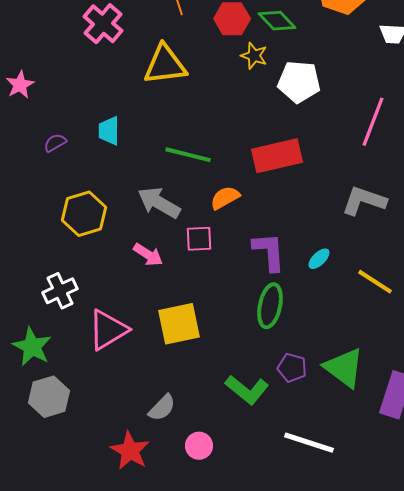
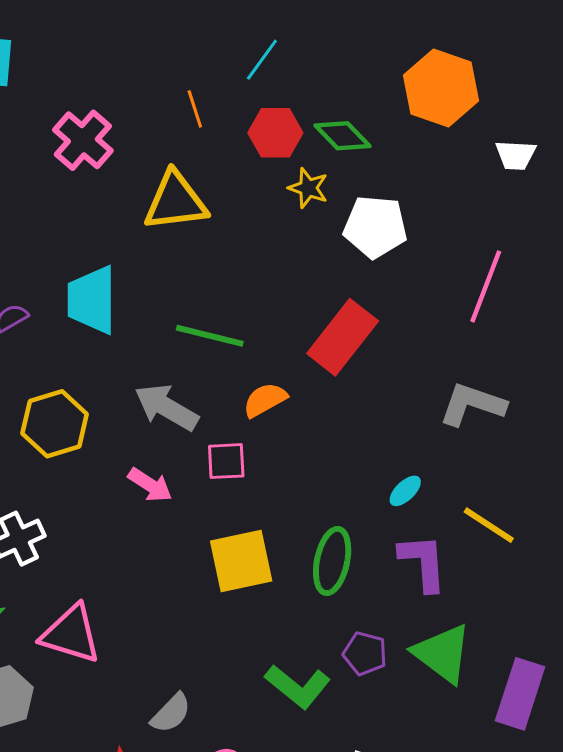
cyan trapezoid: (109, 131) -> (92, 300), size x1.6
red rectangle: (277, 156) -> (343, 337), turned -39
purple L-shape: (269, 252) -> (423, 562), moved
yellow square: (179, 324) -> (241, 561), moved
pink triangle: (108, 330) -> (71, 634), moved, turned 48

